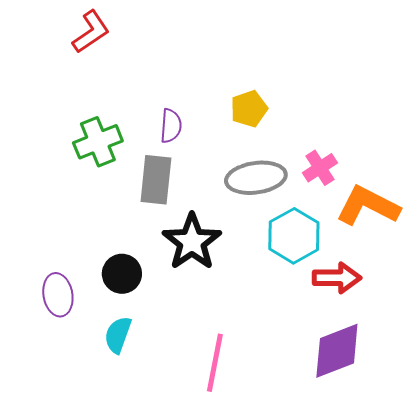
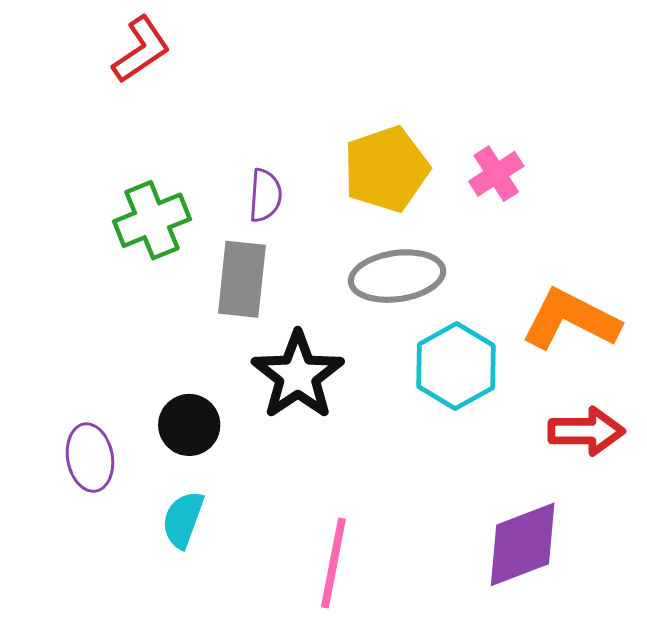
yellow pentagon: (249, 109) -> (386, 169), size x1.5
pink cross: (320, 168) -> (496, 174), moved
red arrow: (337, 278) -> (586, 431), moved

